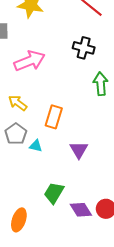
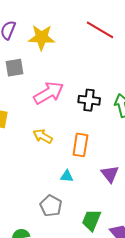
black cross: (84, 48) -> (89, 100), moved
gray pentagon: (16, 134) -> (51, 206), moved

